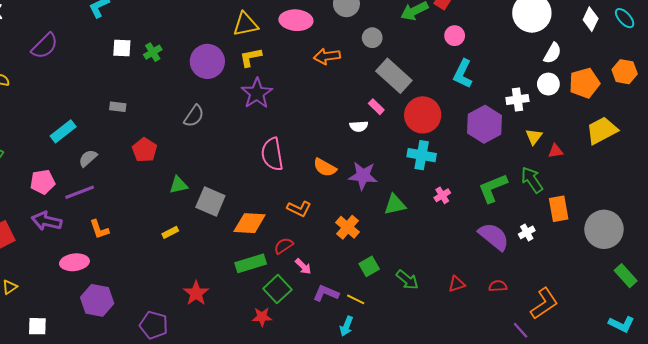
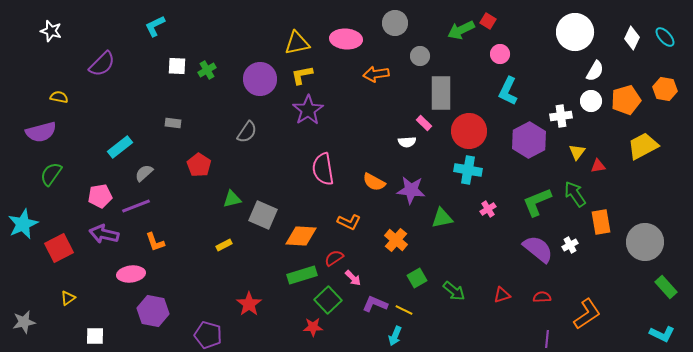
gray rectangle: (394, 76) -> (441, 93), turned 48
purple line: (521, 330) -> (547, 339), moved, turned 48

